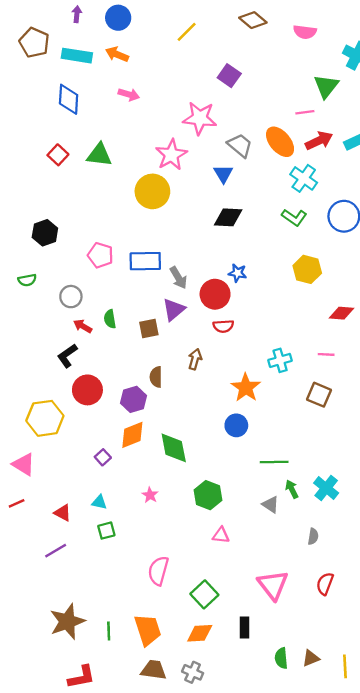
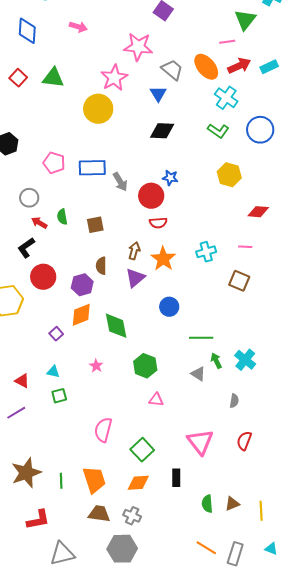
purple triangle: (174, 310) -> (135, 278), moved
orange star: (246, 388) -> (163, 259), moved

